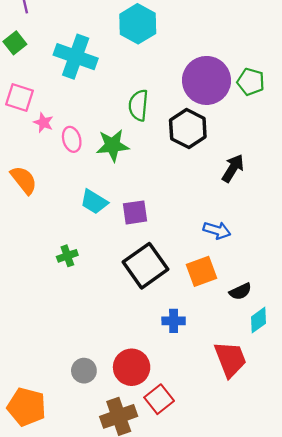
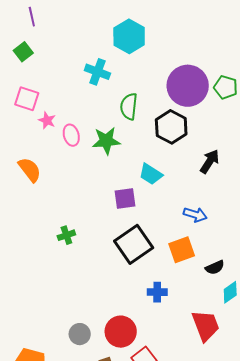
cyan cross: (76, 57) -> (97, 72), moved, size x0.7
cyan trapezoid: (94, 202) -> (151, 174), moved

